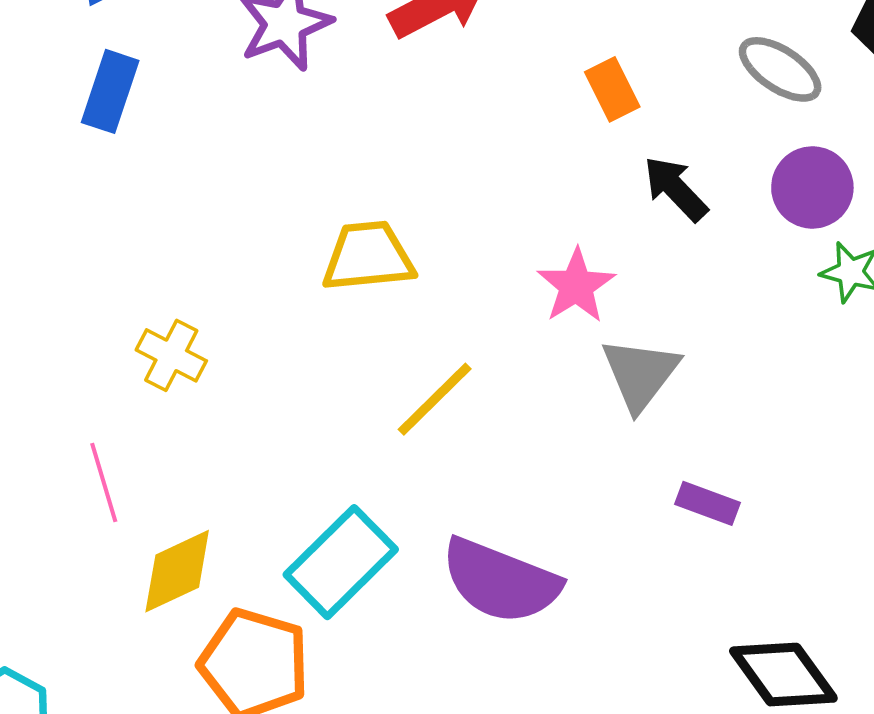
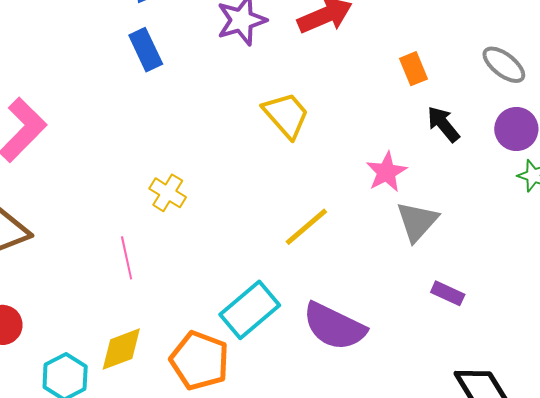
blue rectangle: (110, 91) -> (146, 50), turned -48
yellow trapezoid: (368, 257) -> (286, 115), moved, turned 50
yellow diamond: (177, 571) -> (121, 349), moved

